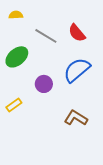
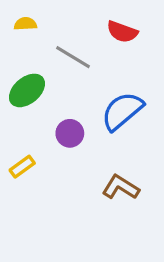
red semicircle: (77, 33) -> (122, 32), moved, turned -30

